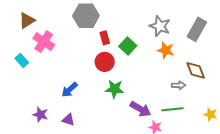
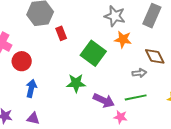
green square: (128, 46) -> (93, 53), moved, size x1.4
red circle: (105, 62) -> (22, 61), moved
blue arrow: (70, 90) -> (31, 88), turned 150

